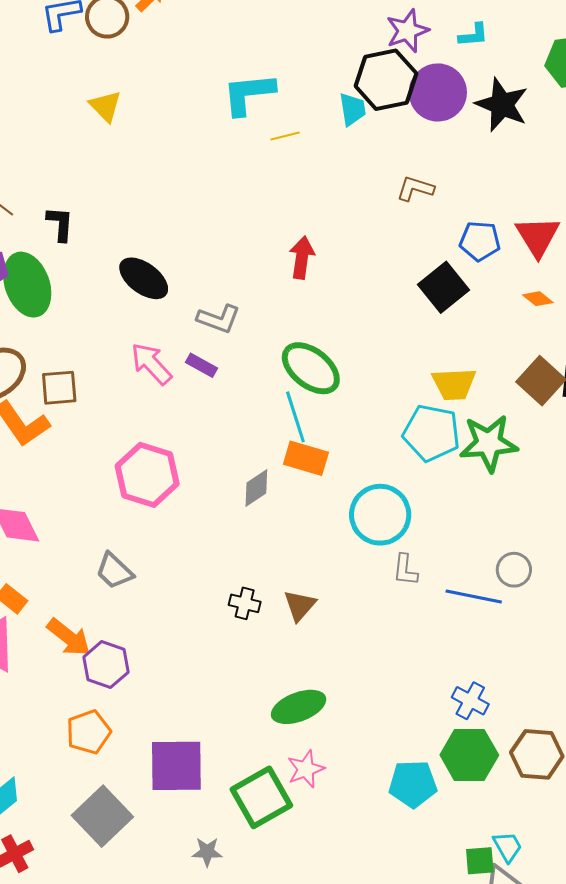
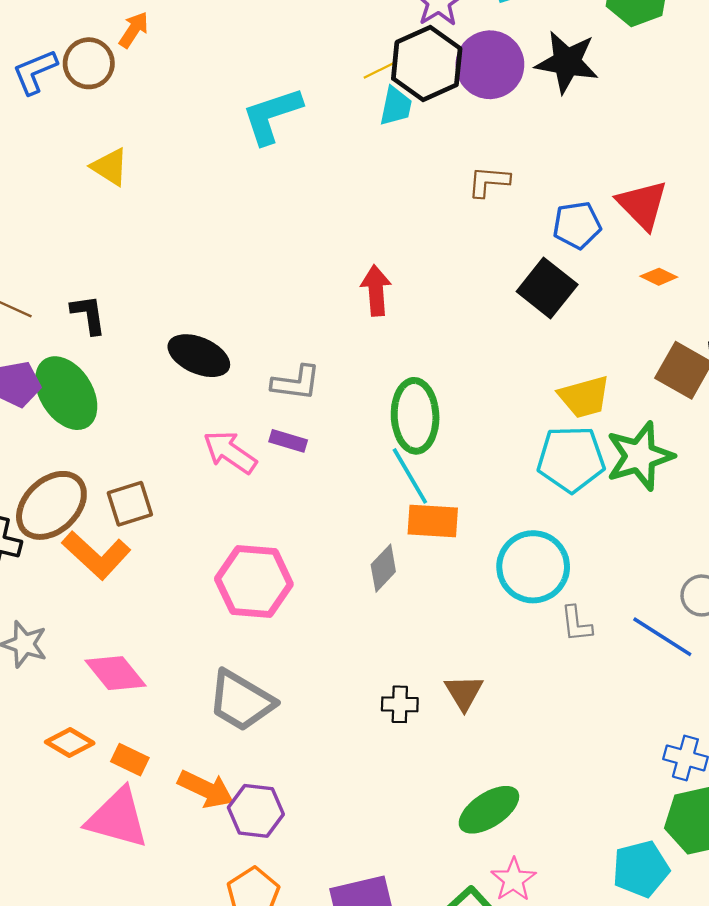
cyan trapezoid: (352, 109) -> (396, 106), turned 33
yellow line: (285, 136) -> (380, 70), moved
green ellipse: (311, 368) -> (415, 416), turned 62
gray trapezoid: (114, 571) -> (241, 701), size x1.5
blue line: (474, 596) -> (662, 637), turned 34

